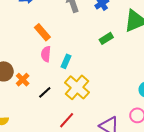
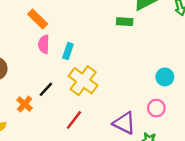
green rectangle: (106, 38) -> (125, 22), moved, turned 40
orange cross: (23, 80) -> (25, 104), moved

